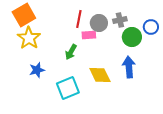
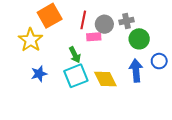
orange square: (24, 15) -> (50, 16), moved
blue circle: (151, 27) -> (159, 61), moved
green arrow: (71, 52) -> (75, 55), turned -56
cyan square: (68, 88) -> (76, 76), moved

